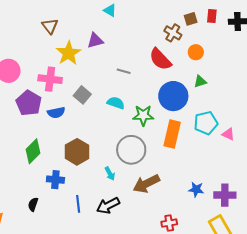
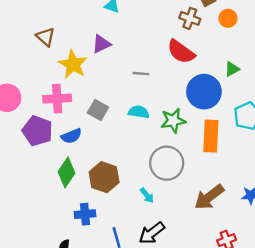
orange circle: (196, 52) -> (228, 18), moved
green diamond: (33, 151) -> (67, 172), moved
brown arrow: (146, 184) -> (209, 197), moved

